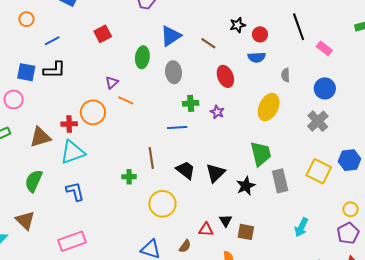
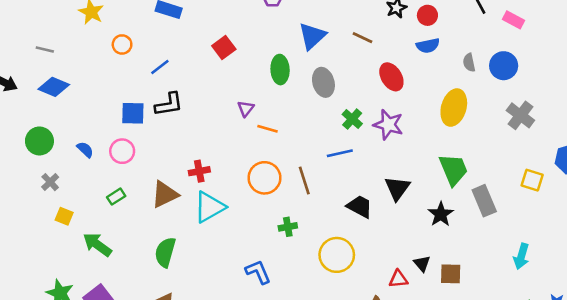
blue circle: (325, 88) -> (504, 66), moved
green cross: (191, 103) -> (352, 119), turned -35
orange circle: (93, 112) -> (264, 178), moved
purple star: (217, 112) -> (388, 125), size x1.6
brown line: (151, 158) -> (304, 180), moved
yellow square: (319, 171) -> (532, 180), size x0.7
black triangle: (215, 173) -> (397, 188), moved
blue L-shape: (75, 191) -> (258, 272), moved

